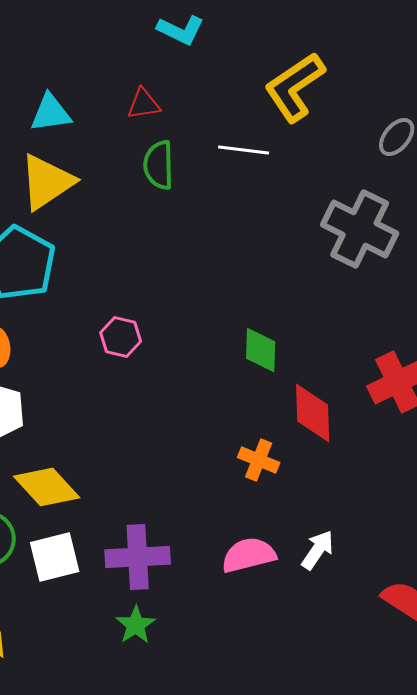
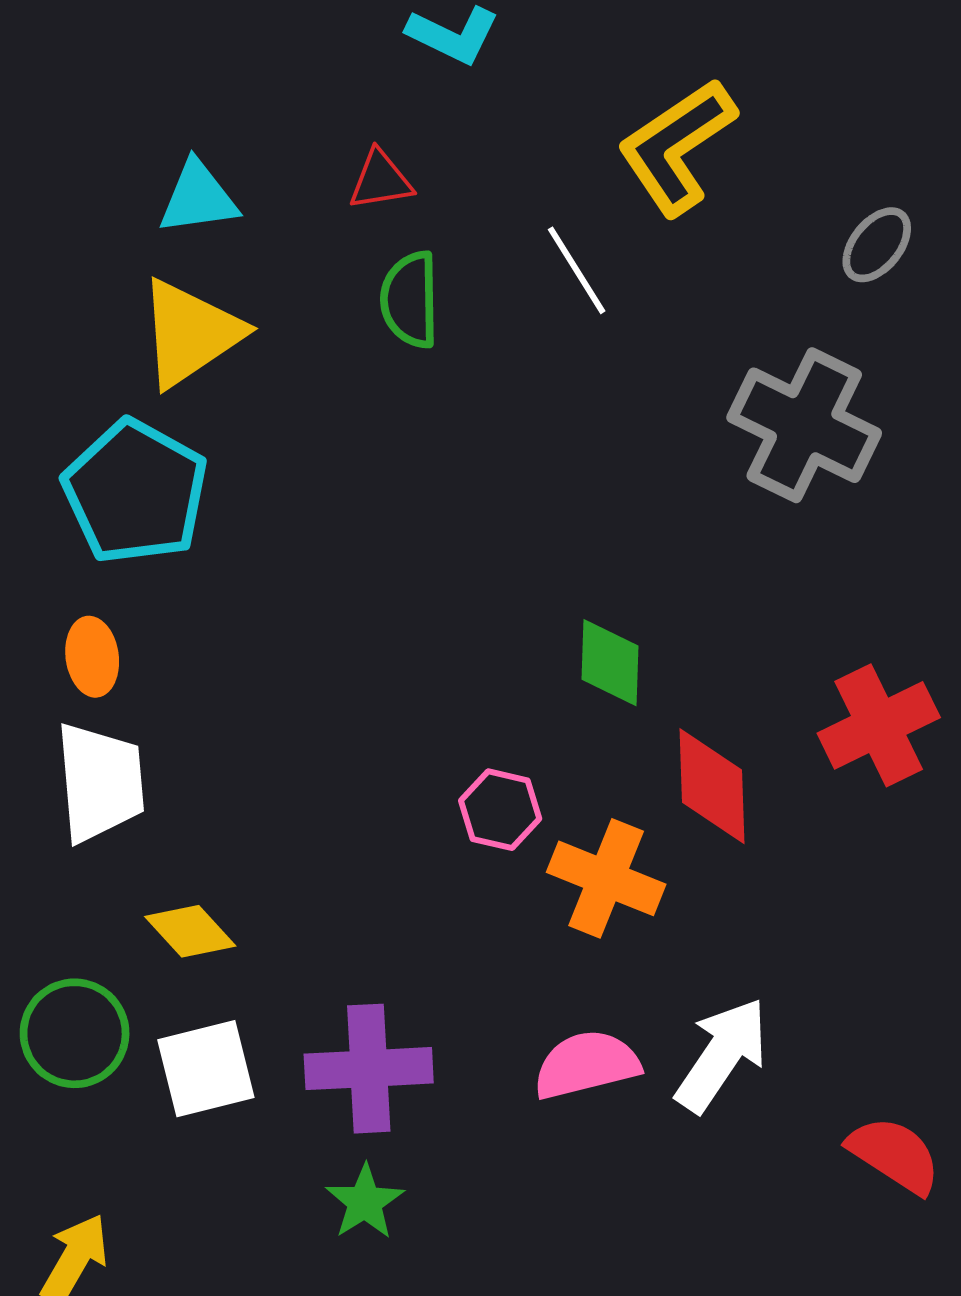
white line: (244, 150) -> (577, 270), turned 51
pink hexagon: (121, 337) -> (500, 810), moved
orange cross: (259, 460) -> (606, 878), size x1.4
yellow diamond: (47, 487) -> (190, 931), size x0.7
white arrow: (318, 550) -> (722, 1055), size x1.5

